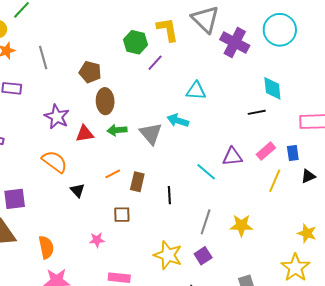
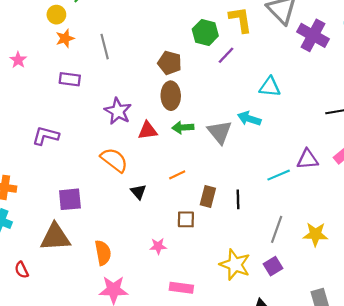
brown pentagon: (90, 72) -> (170, 63), moved
cyan line: (206, 172) -> (279, 175), turned -65
brown rectangle: (137, 182) -> (208, 196), moved

